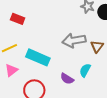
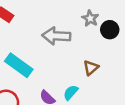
gray arrow: (74, 40) -> (56, 36), moved

